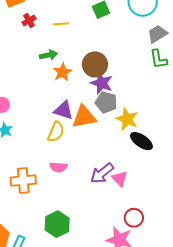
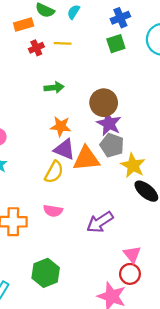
yellow line: (61, 24) -> (63, 43), moved
orange star: (62, 72) -> (61, 126), moved, turned 30
pink triangle: (120, 179) -> (132, 254), moved

